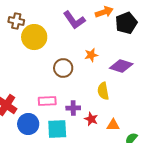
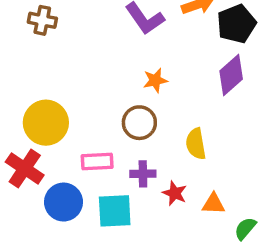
yellow circle: (34, 37) -> (46, 123), moved
orange star: (91, 55) -> (155, 80), moved
purple diamond: (121, 66) -> (231, 75), moved, turned -60
brown circle: (63, 68) -> (139, 123), moved

